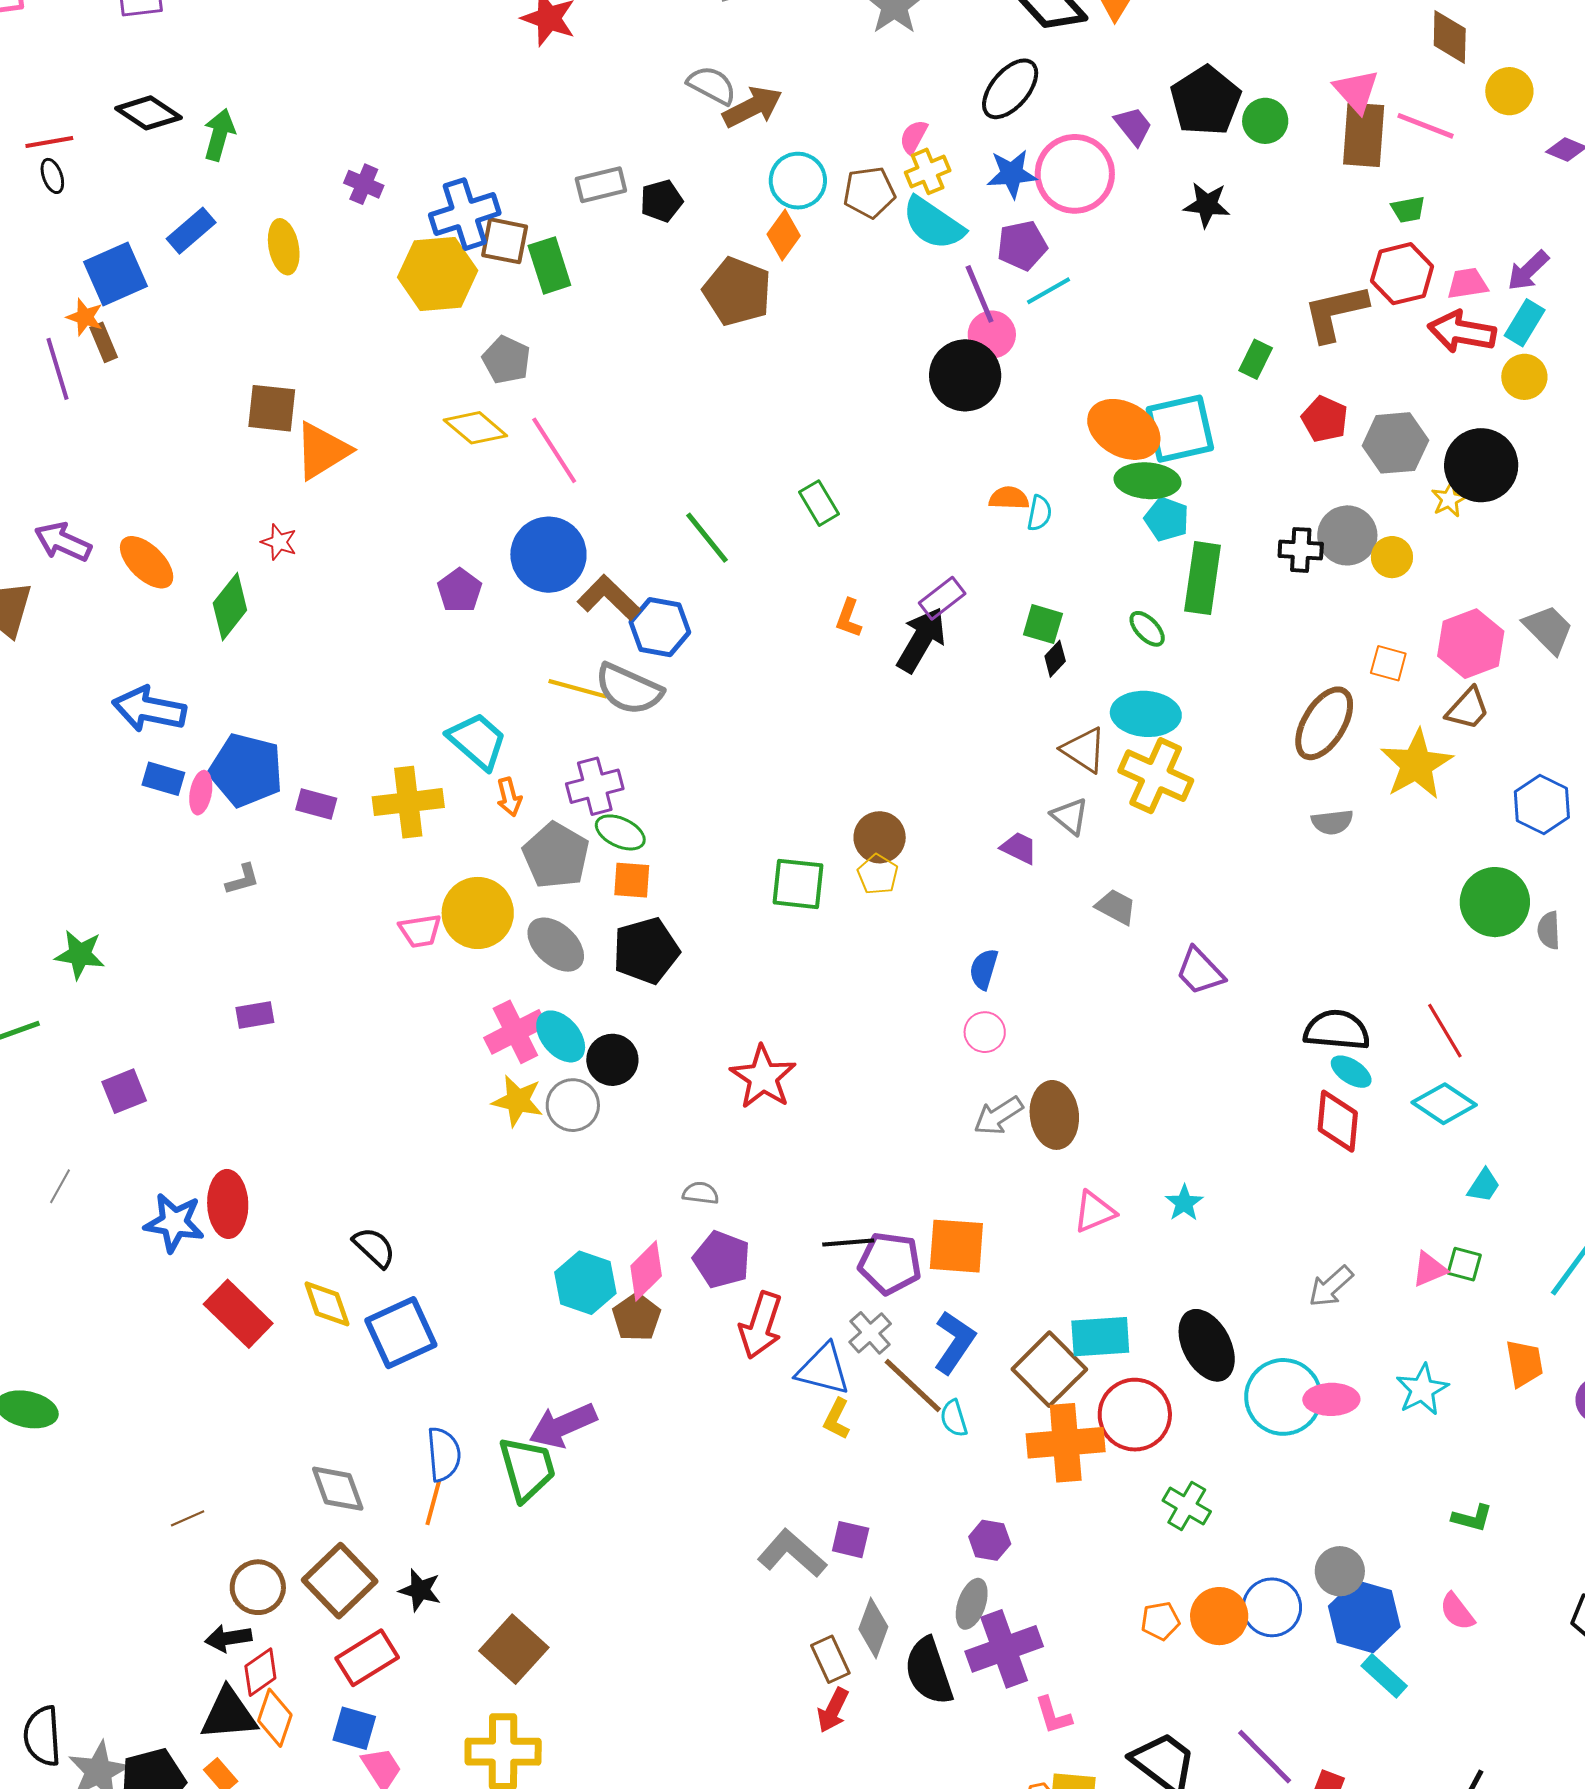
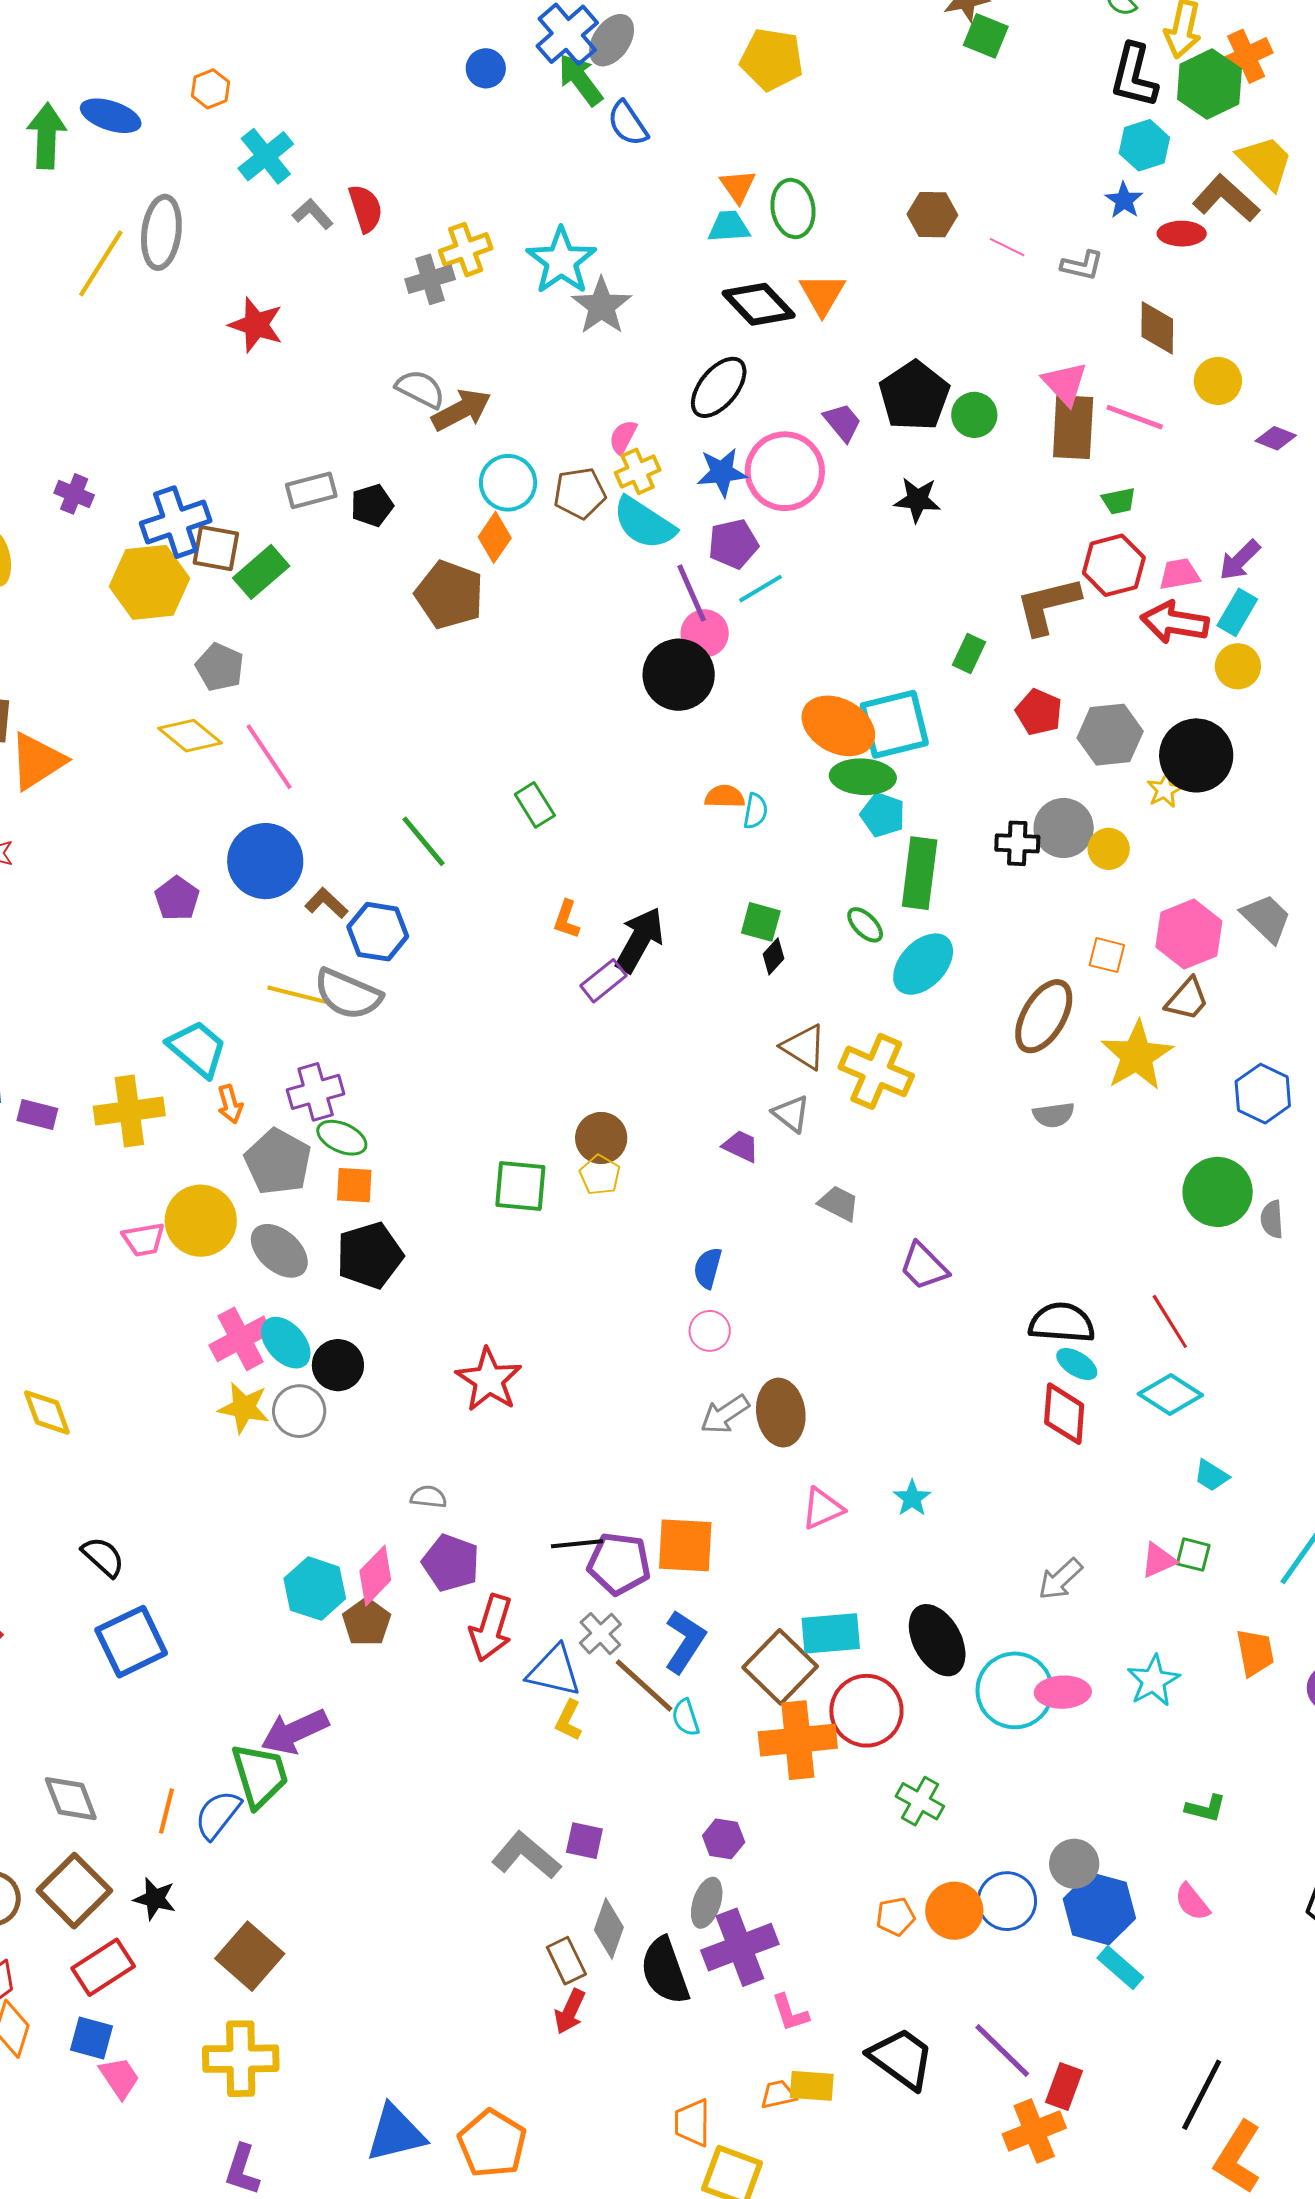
green rectangle: (549, 265) -> (261, 572), turned 68
brown L-shape: (609, 598) -> (326, 903), size x0.7
purple rectangle: (942, 598) -> (603, 981), moved
cyan ellipse: (1146, 714) -> (923, 964), moved, turned -50
cyan trapezoid: (1484, 1186) -> (1211, 1476), turned 90
yellow diamond: (327, 1304) -> (47, 1412), moved
blue semicircle: (444, 1454) -> (218, 1815), moved, turned -136

